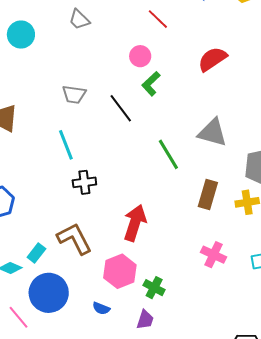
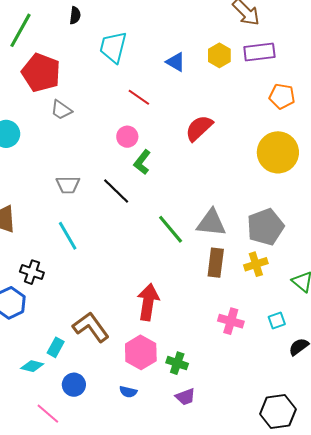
gray triangle: (212, 133) -> (211, 223), moved
black cross: (84, 182) -> (32, 272), moved, turned 35
blue circle: (49, 293) -> (74, 385), size x0.6
purple trapezoid: (145, 320) -> (185, 397), moved, turned 60

